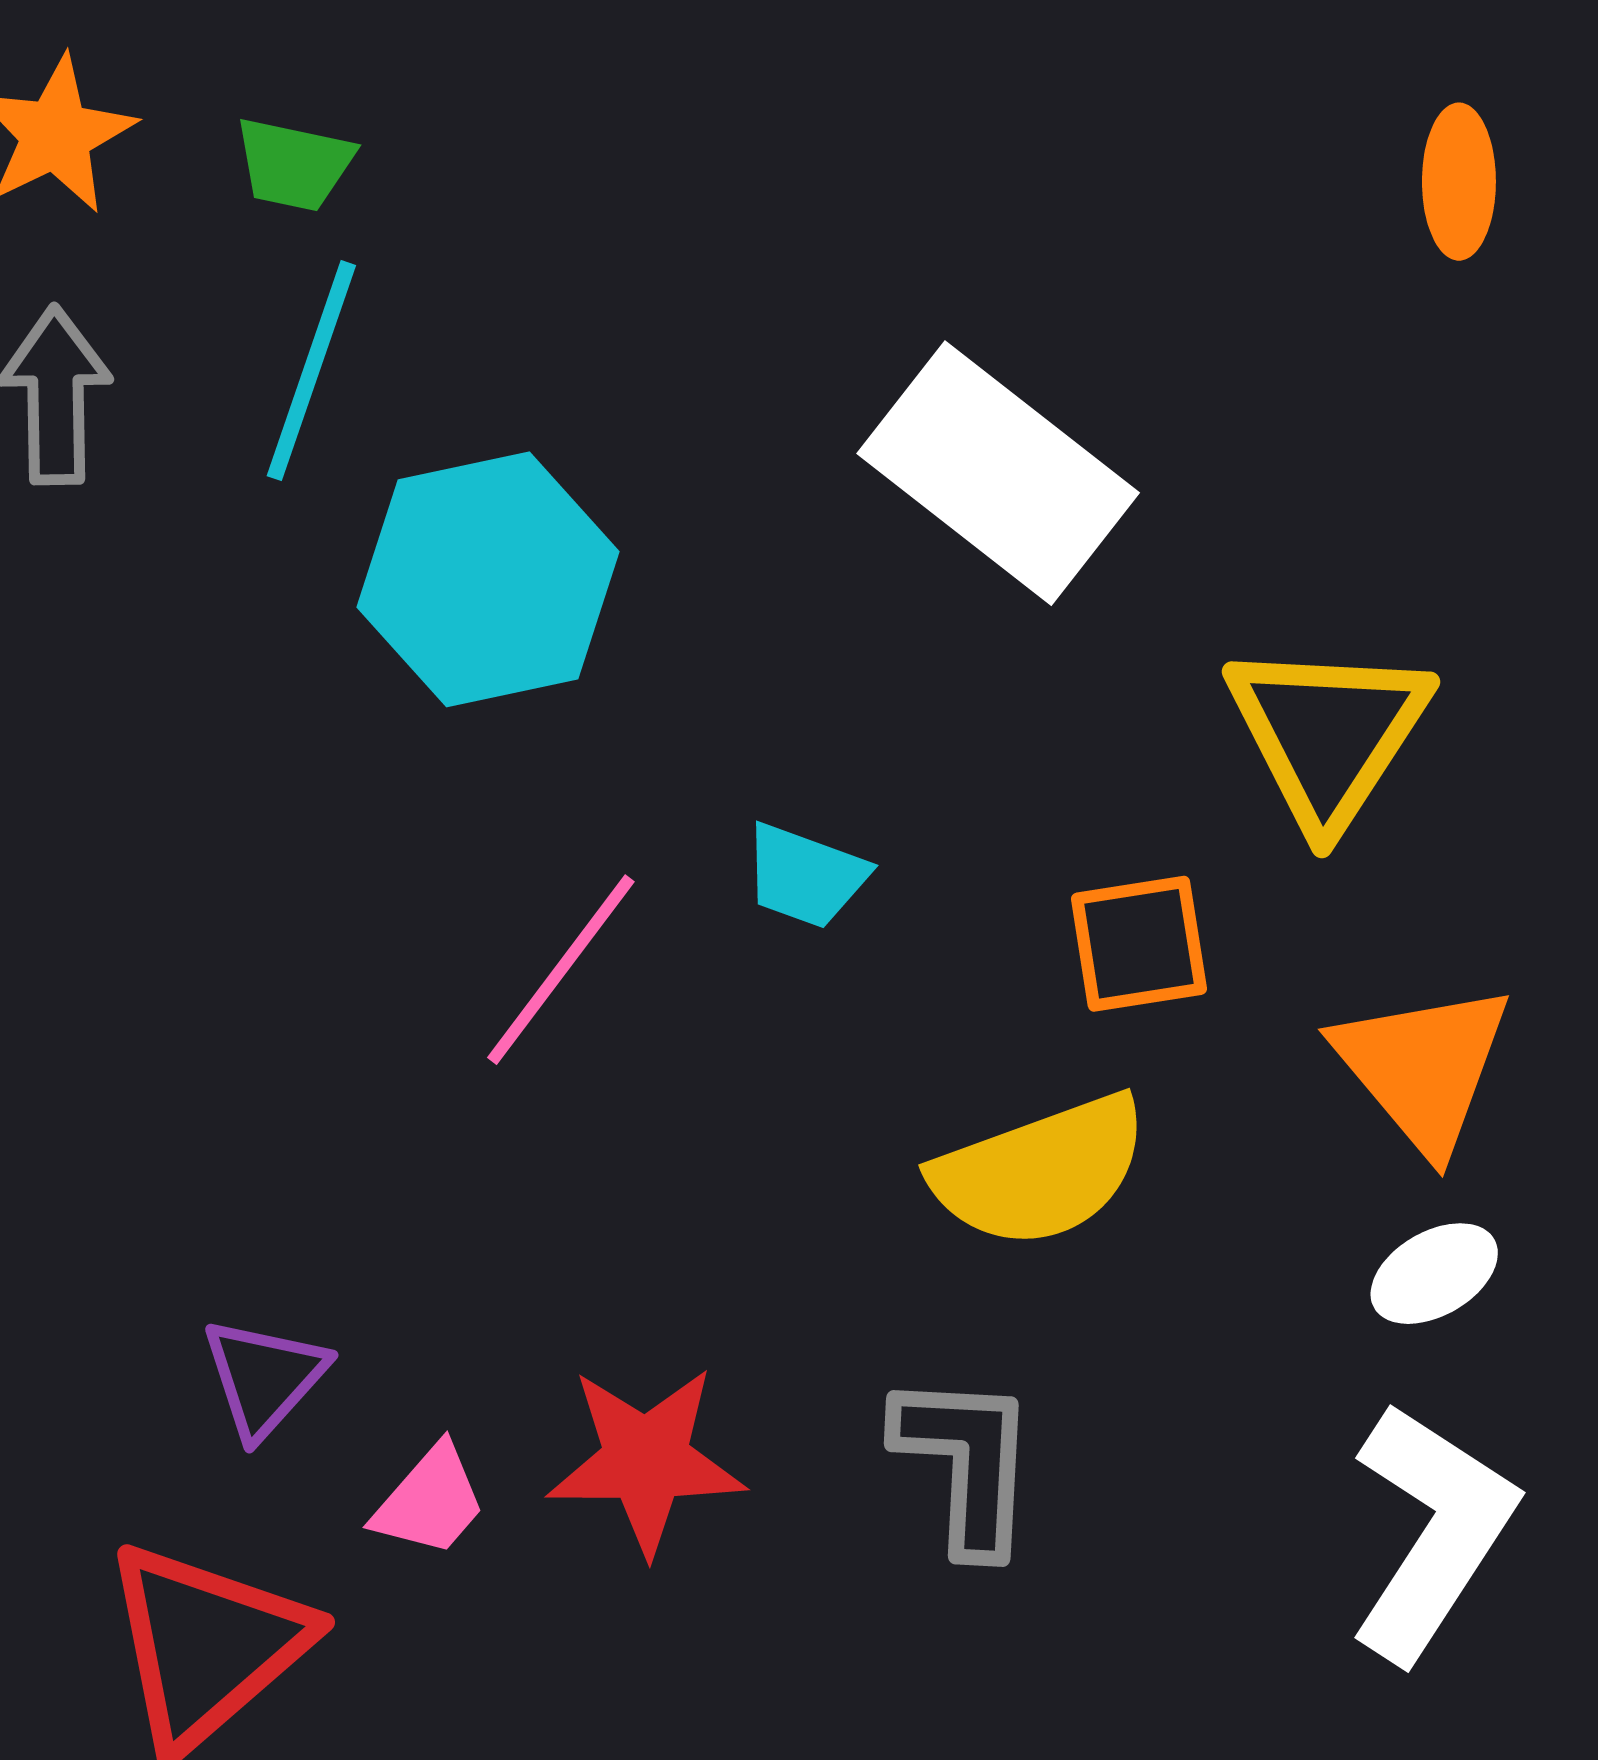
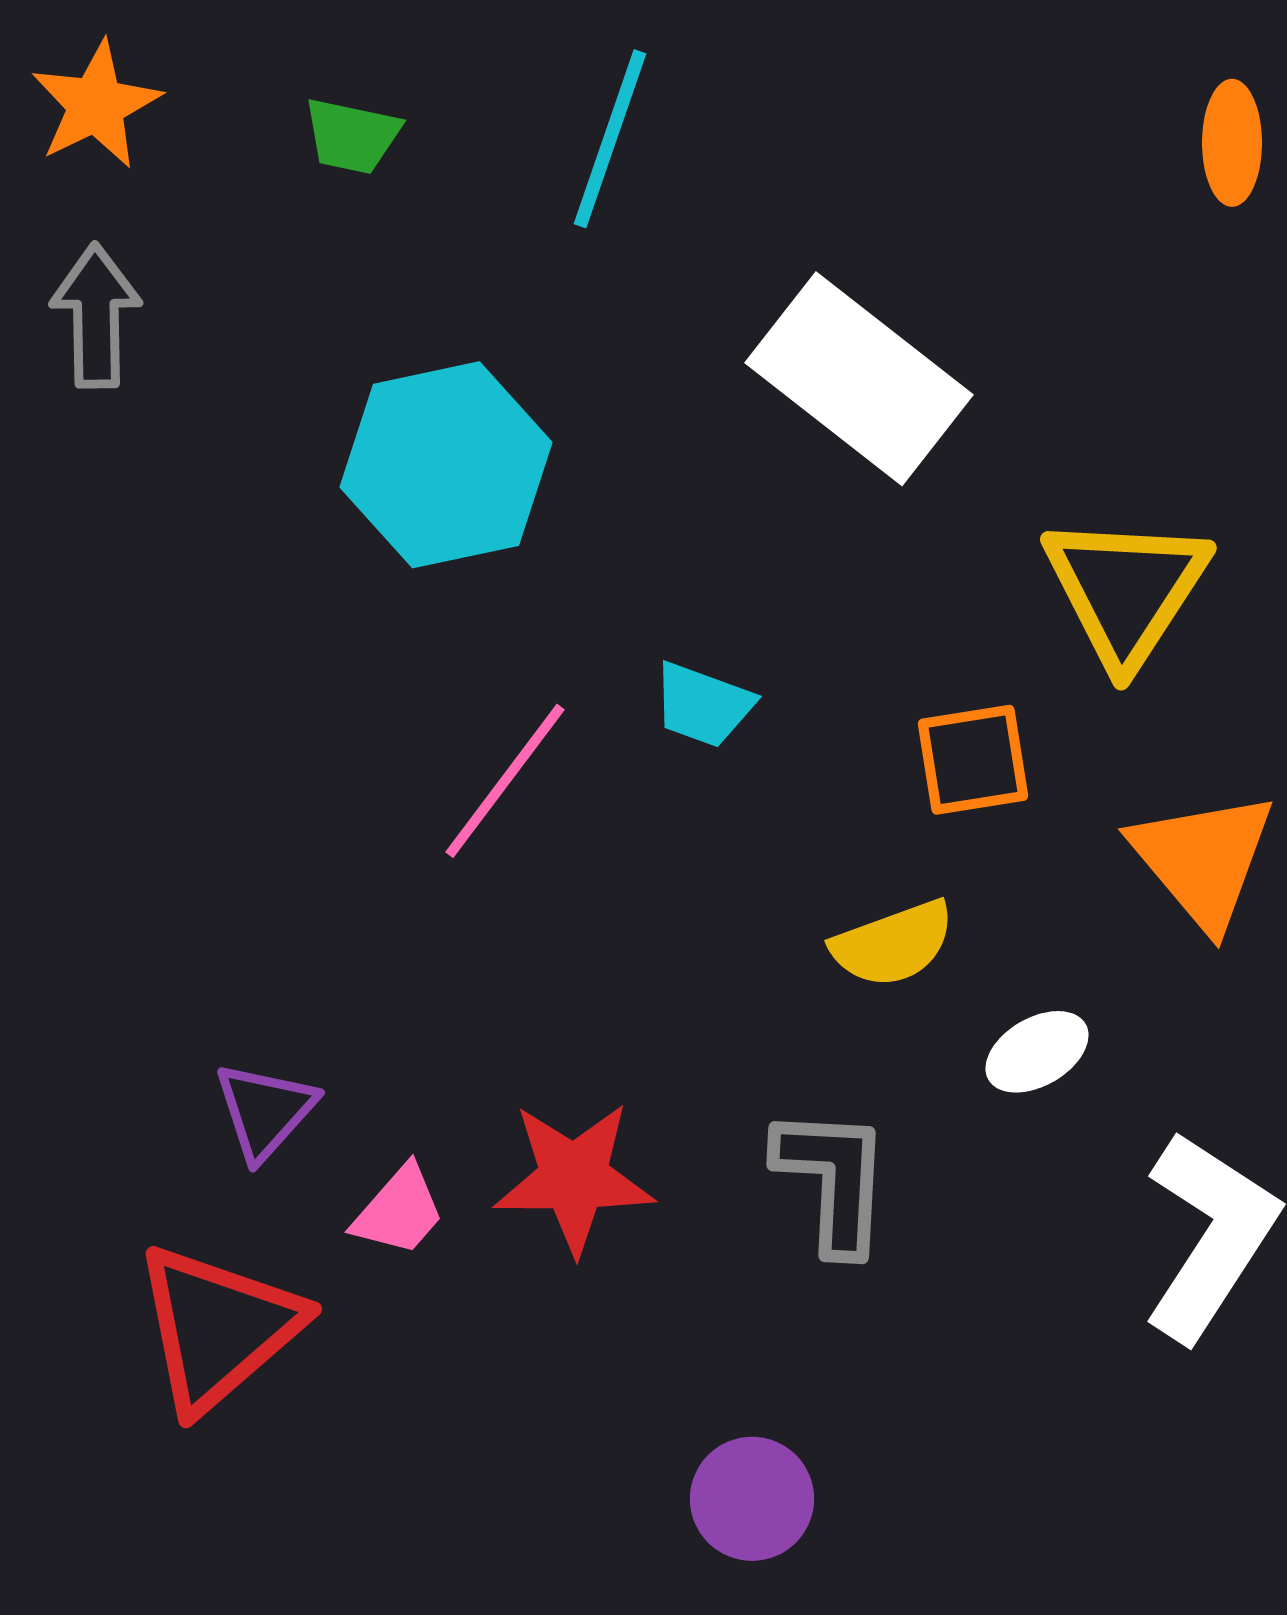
green trapezoid: (294, 164) -> (352, 136), moved
cyan line: (311, 371) -> (610, 139), moved
yellow semicircle: (1040, 1171) -> (893, 944), size x0.7
white ellipse: (1434, 1274) -> (1037, 1052), moved

